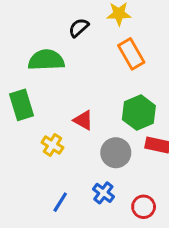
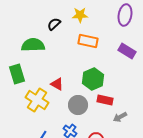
orange rectangle: (131, 54) -> (88, 41), turned -48
yellow cross: (52, 145) -> (37, 100), size x1.6

